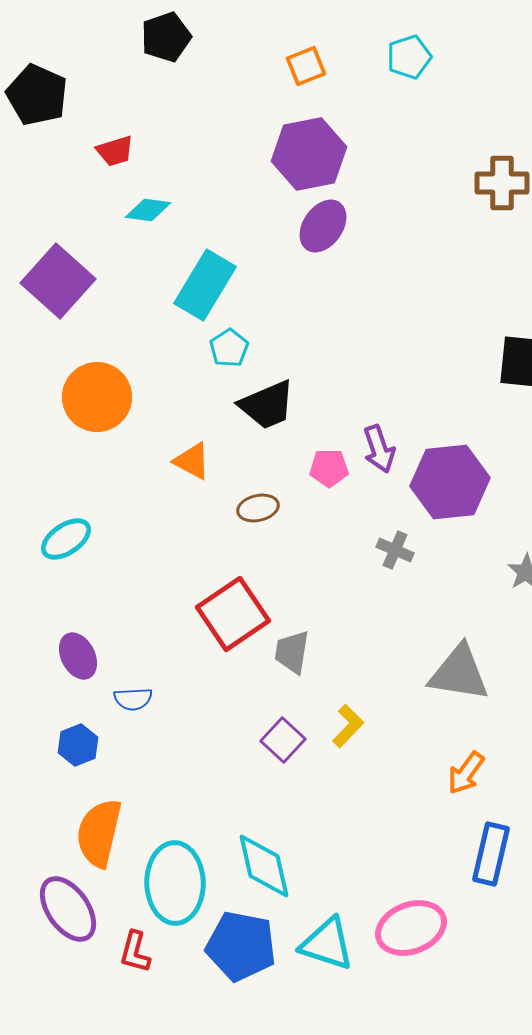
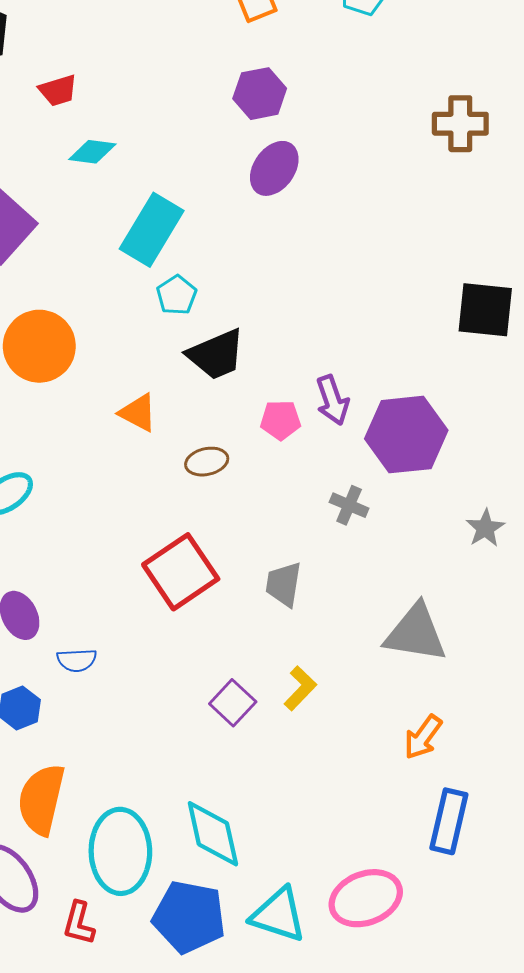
purple hexagon: (309, 154) -> (260, 94), size x0.7
gray trapezoid: (292, 652) -> (284, 584), moved

